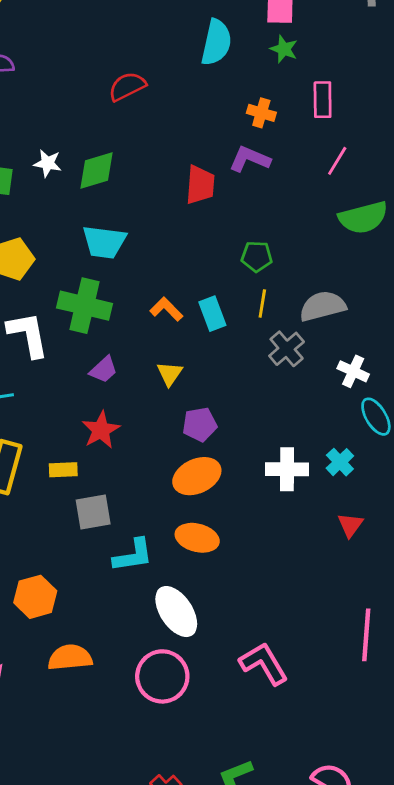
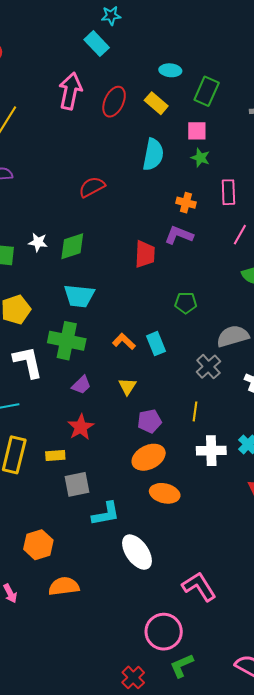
yellow line: (262, 304) -> (195, 411), moved
orange ellipse: (197, 538) -> (165, 493), moved
pink circle: (162, 676) -> (164, 632), moved

